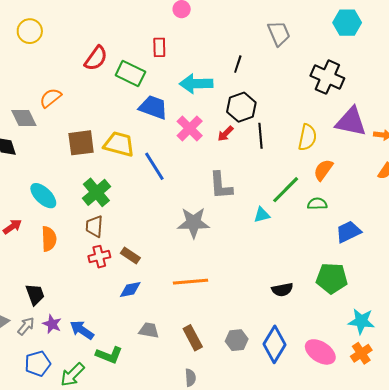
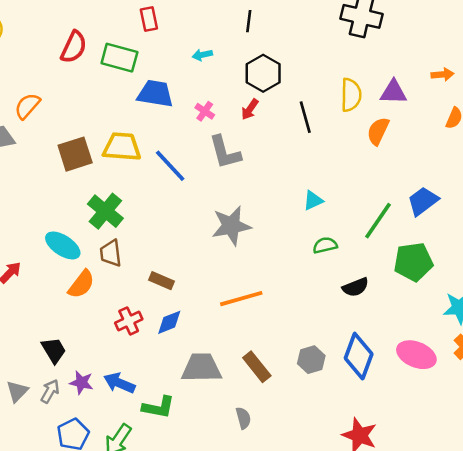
cyan arrow: (196, 84) -> (202, 55), size x0.5
purple triangle: (351, 122) -> (393, 92), moved, size x0.7
pink cross: (190, 128) -> (205, 111), size x0.6
black line: (260, 136) -> (305, 117), moved
gray L-shape: (221, 186) -> (225, 152), moved
green line: (286, 190) -> (378, 221), moved
cyan ellipse: (43, 196) -> (63, 245), moved
green semicircle: (317, 204) -> (325, 245), moved
orange semicircle: (49, 239) -> (81, 284), moved, turned 50
red cross: (99, 257) -> (129, 321), moved
gray trapezoid: (149, 330) -> (202, 368), size x1.6
gray semicircle: (190, 378) -> (243, 418), moved

